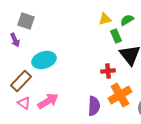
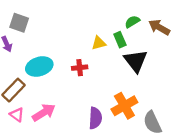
yellow triangle: (105, 19) -> (99, 43), moved
red cross: (108, 71) -> (80, 68), moved

